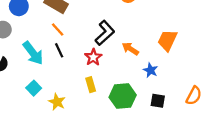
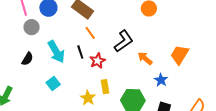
orange line: (58, 30) -> (90, 33), moved
red star: (93, 57) -> (98, 61), moved
yellow star: (57, 102) -> (88, 98), moved

